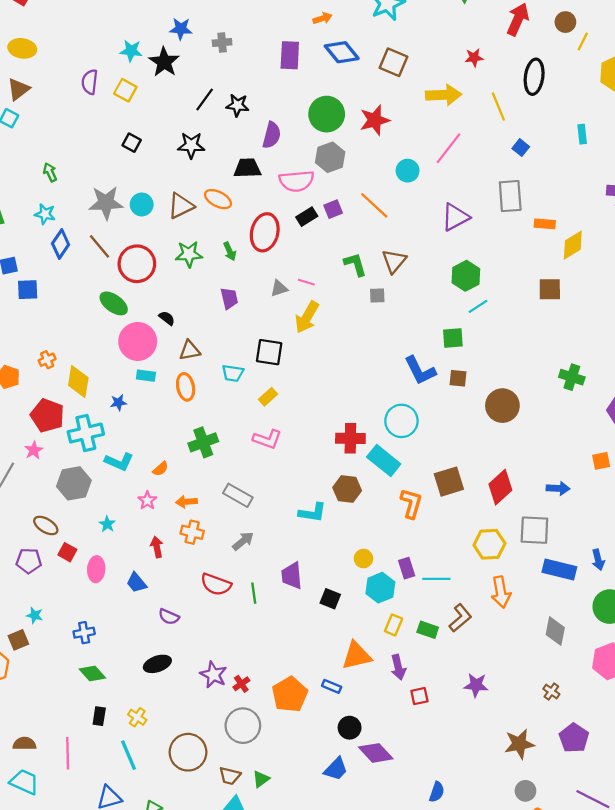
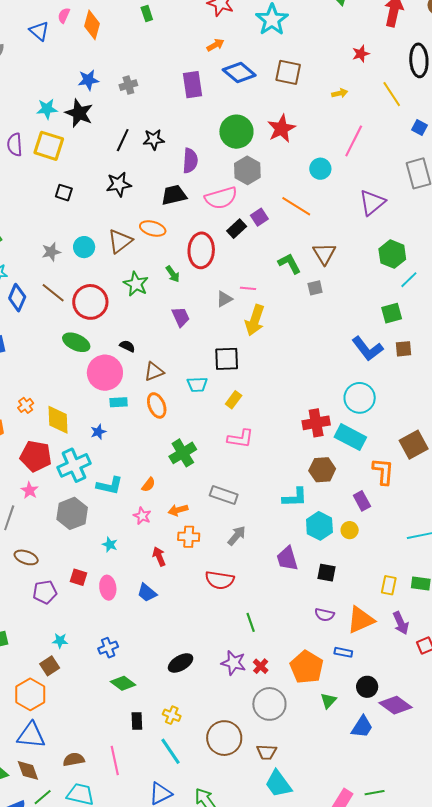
yellow square: (125, 90) -> (49, 146), size x1.4
yellow arrow: (444, 95) -> (340, 93), size x0.5
gray star: (106, 203) -> (51, 252), size x0.6
green star: (189, 254) -> (136, 284), turned -30
brown ellipse: (46, 526) -> (26, 557), moved
purple rectangle: (407, 568) -> (362, 501), moved
cyan hexagon: (380, 588) -> (319, 526), moved
green line: (254, 593) -> (251, 622), moved
purple semicircle: (169, 617) -> (324, 615), moved
green triangle: (261, 779) -> (328, 701), moved

